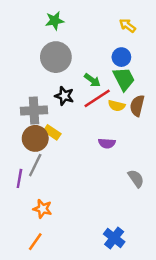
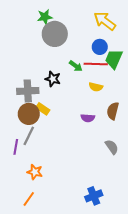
yellow arrow: (127, 25) -> (105, 21), size x1.6
gray circle: (56, 57) -> (55, 34), moved
green trapezoid: (124, 79) -> (114, 59), moved, turned -130
red line: (97, 98) -> (96, 64), moved, turned 35
brown semicircle: (137, 106) -> (113, 111), moved
blue cross: (114, 238) -> (94, 196), turned 30

